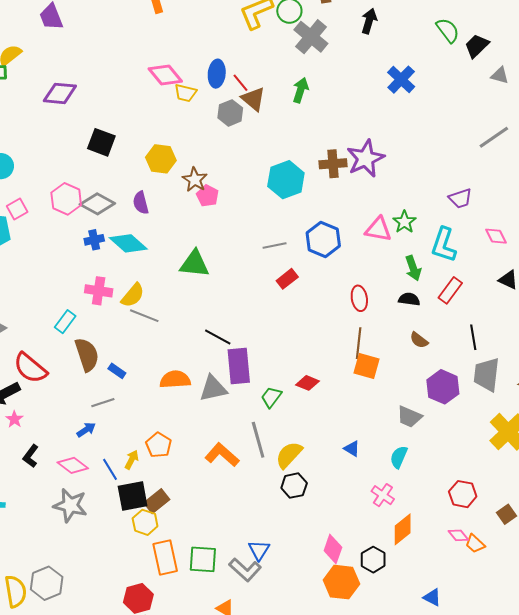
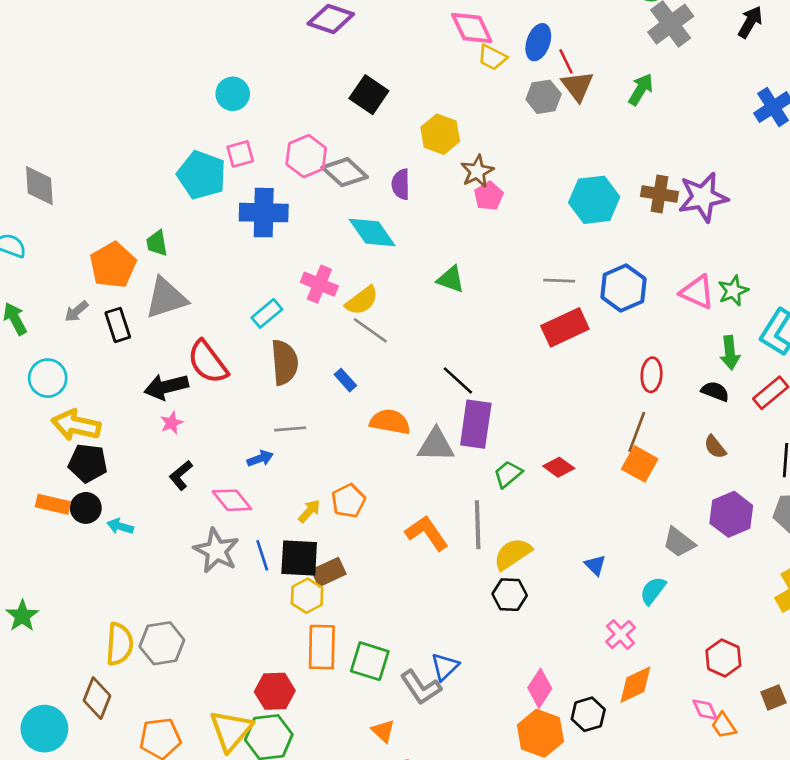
blue cross: (94, 240) -> (264, 213), moved, size x1.8
green triangle: (194, 264) -> (451, 279), size x0.7
red rectangle: (287, 279) -> (565, 327), size x1.6
blue rectangle: (117, 371) -> (345, 380), moved
blue line: (110, 469) -> (262, 555), moved

